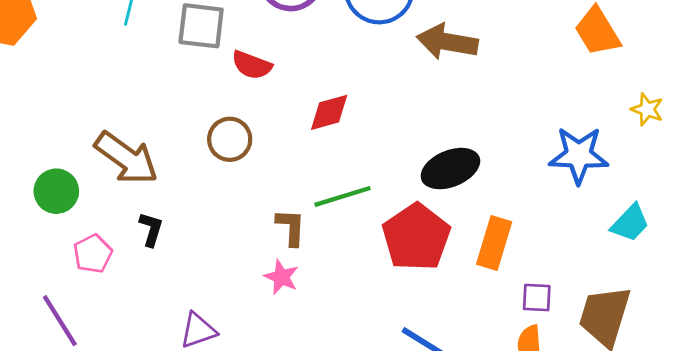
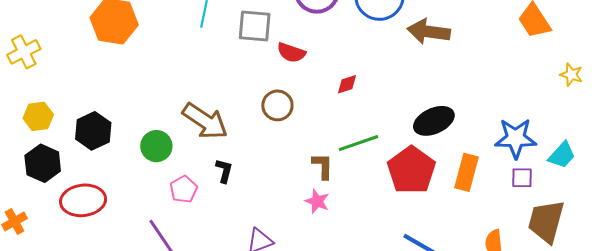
red diamond: (329, 112) -> (347, 84), size x0.7
blue star: (579, 155) -> (516, 138), moved
purple square: (537, 298) -> (522, 178), moved

